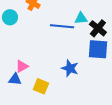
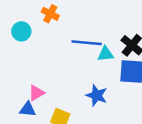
cyan triangle: (81, 18) -> (105, 54), moved

